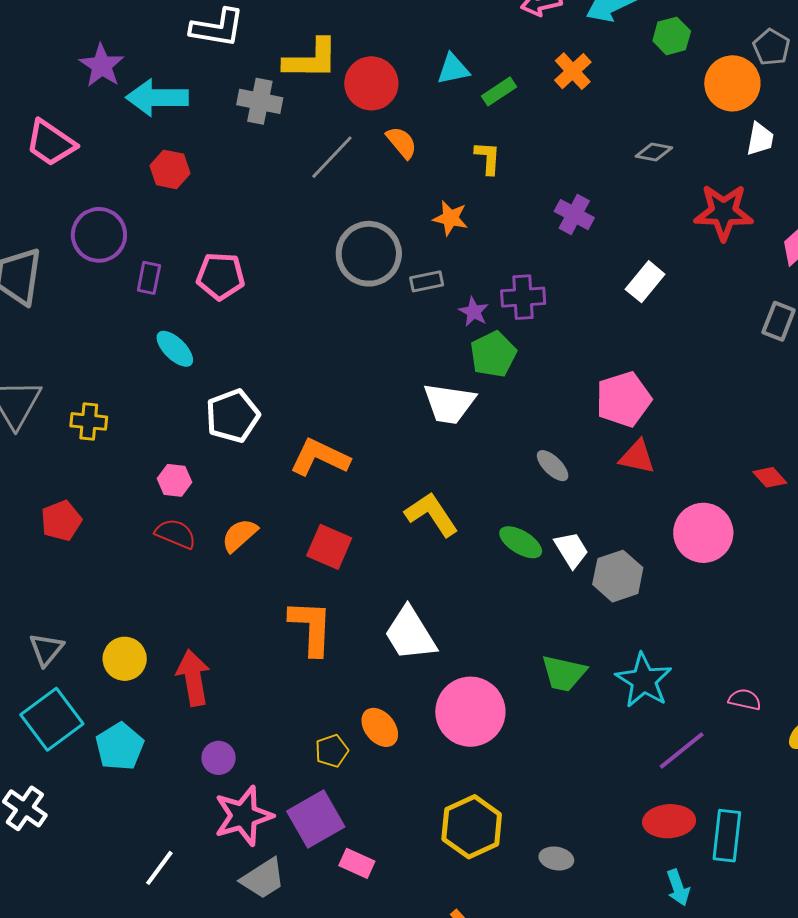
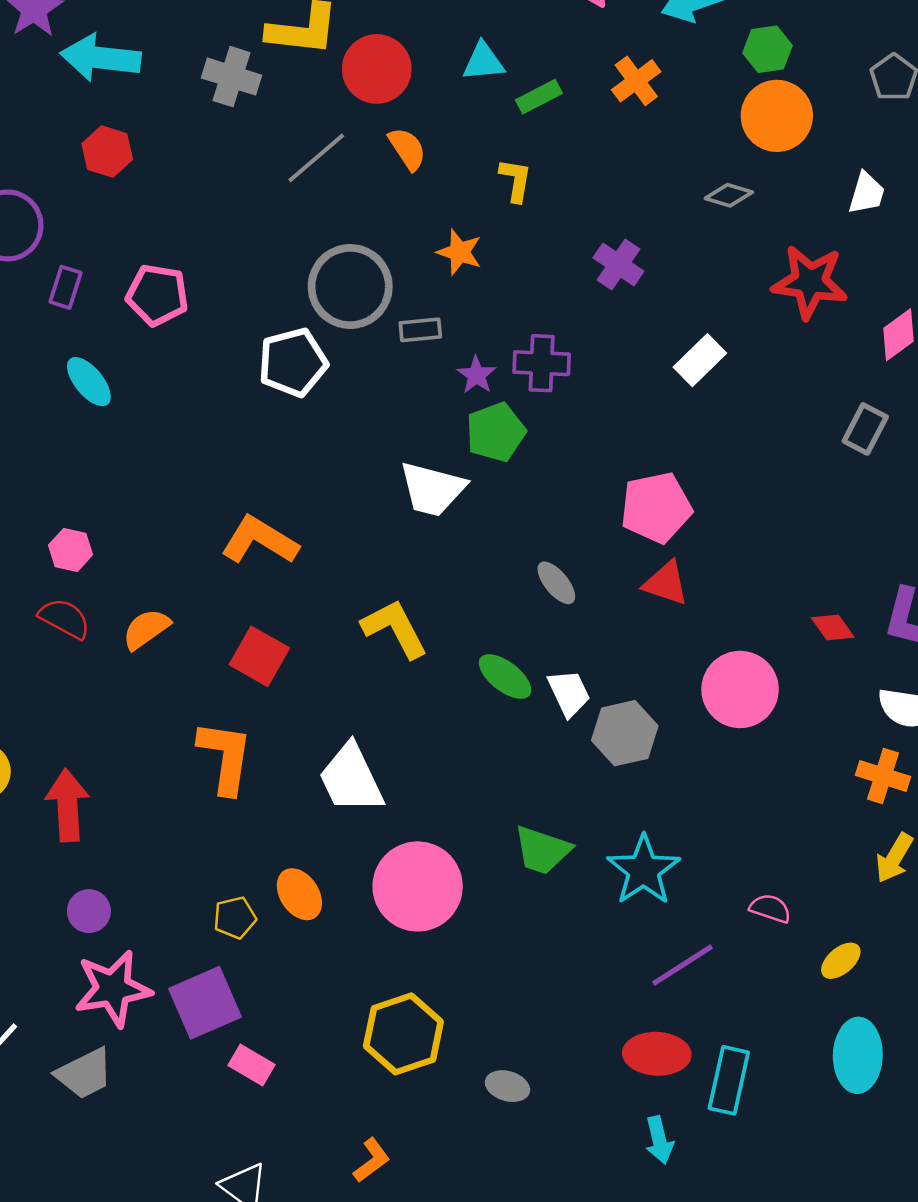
orange circle: (732, 83) -> (777, 116), moved
white pentagon: (233, 416) -> (293, 362), moved
gray trapezoid: (263, 879) -> (84, 1074), moved

